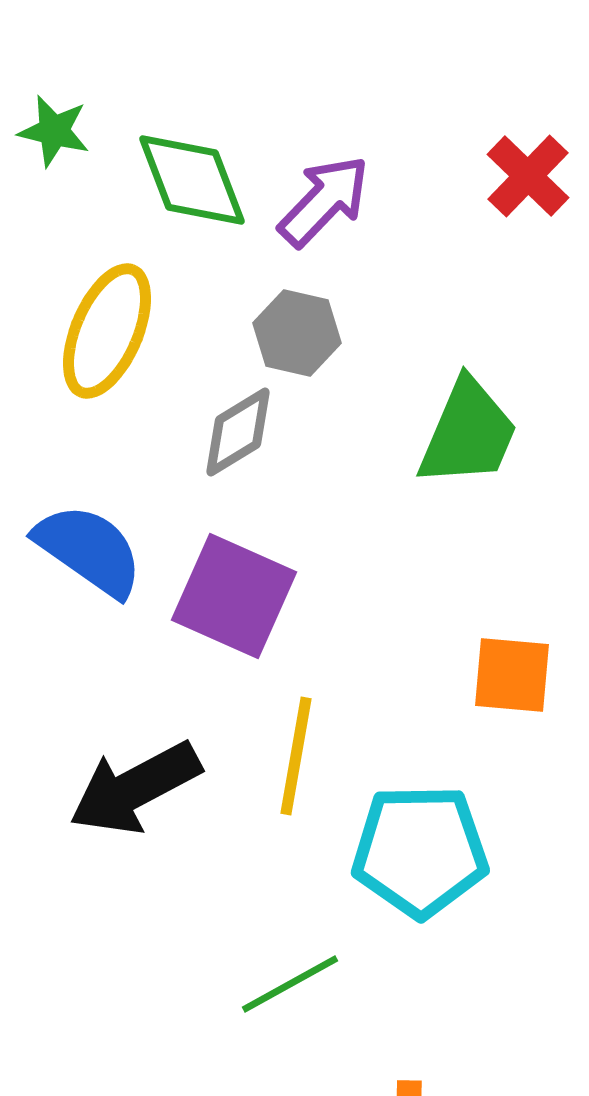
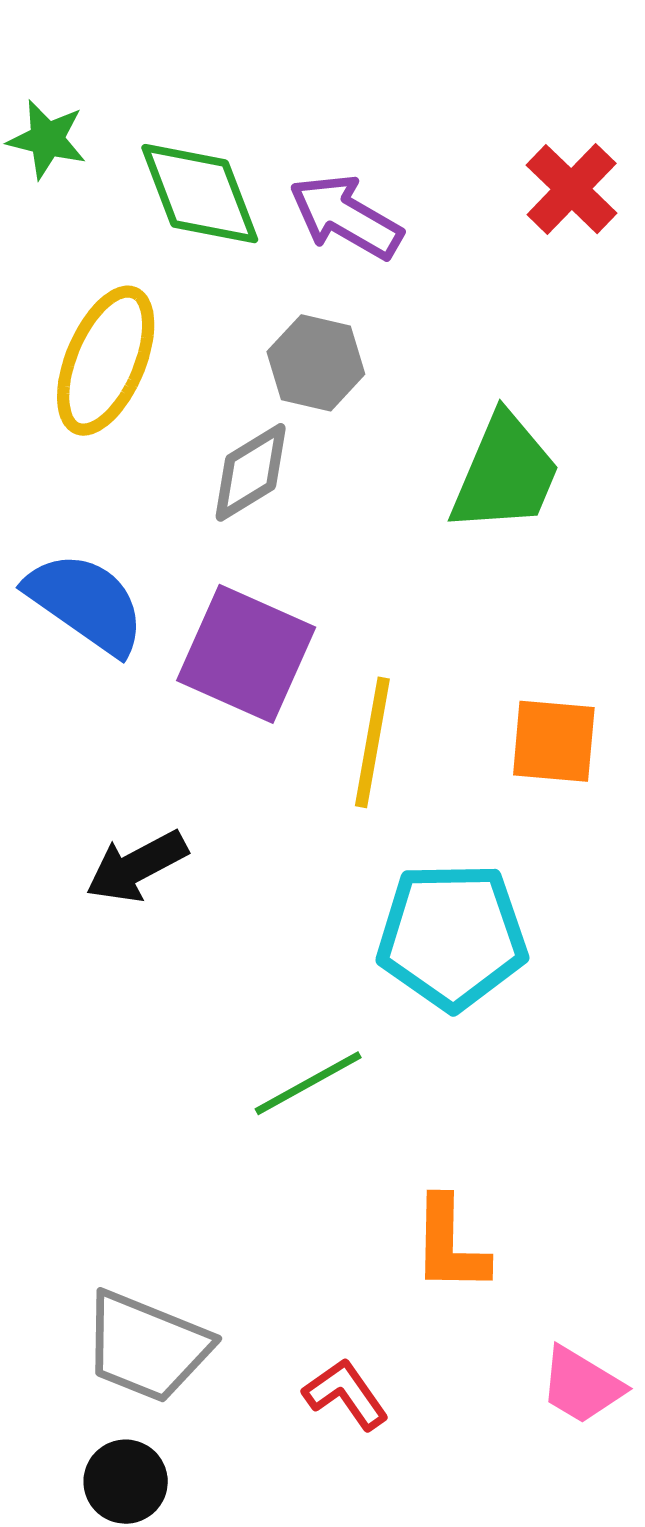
purple arrow: (324, 201) -> (346, 217), turned -104
yellow line: (296, 756) -> (372, 742), moved
black arrow: (135, 788) -> (137, 866), size x0.7

